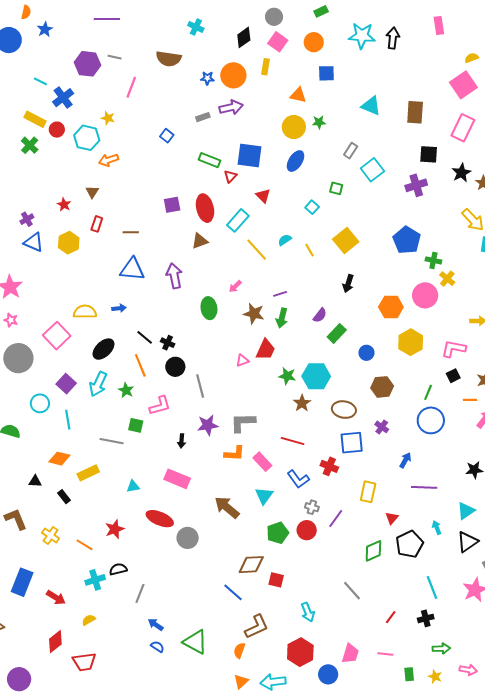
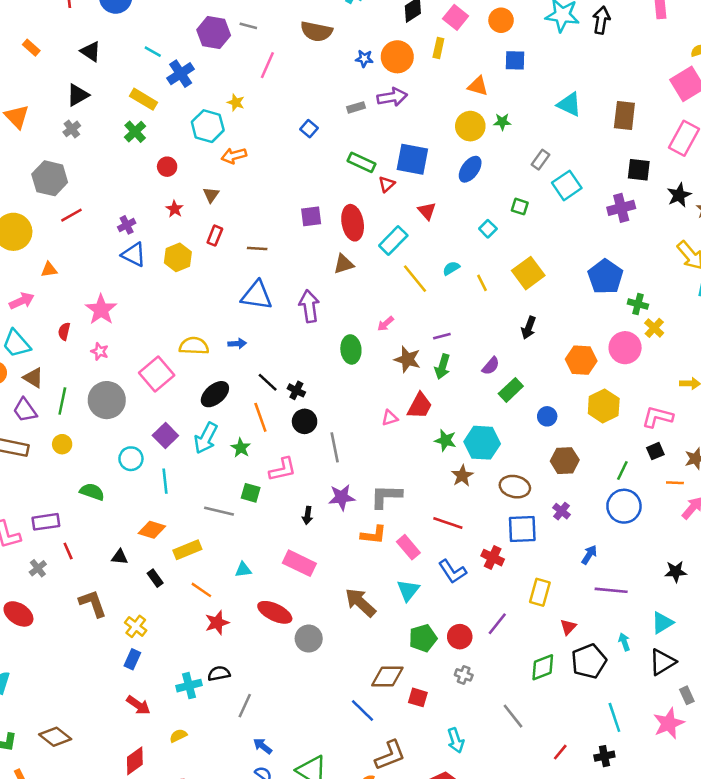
red circle: (57, 130) -> (167, 167), moved
gray cross: (312, 507) -> (464, 675), moved
orange line: (84, 545) -> (201, 590), moved
blue rectangle: (22, 582) -> (132, 659), moved, size x0.6

